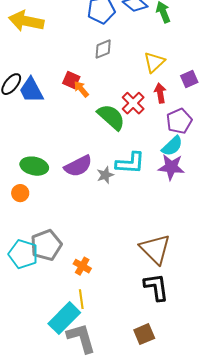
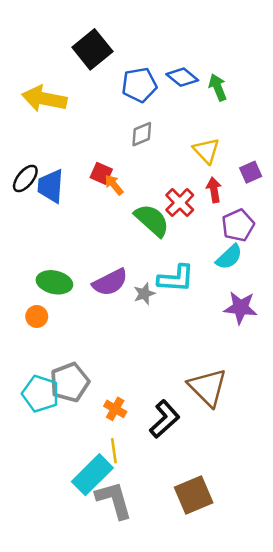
yellow triangle: (154, 62) -> (206, 151), turned -30
blue trapezoid: (31, 90) -> (51, 186), turned 32
purple star: (171, 167) -> (241, 308), moved
black L-shape: (156, 287) -> (165, 419), moved, turned 56
brown square: (144, 334) -> (194, 495), size x1.4

